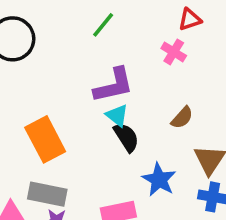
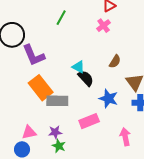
pink cross: (174, 52) -> (104, 26), turned 32
purple L-shape: (114, 85) -> (34, 55), moved, turned 90
gray rectangle: (47, 194) -> (57, 101), moved

